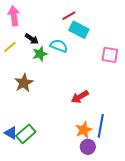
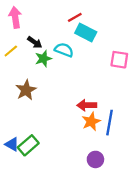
red arrow: (80, 97) -> (87, 105), turned 30
blue line: (101, 126) -> (110, 123), moved
orange star: (84, 130) -> (91, 121), moved

